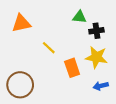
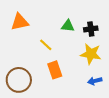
green triangle: (79, 17) -> (68, 26), moved
orange rectangle: (72, 68) -> (55, 70), moved

